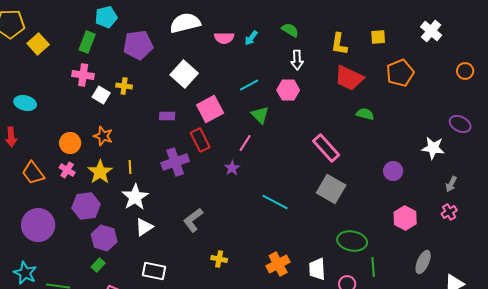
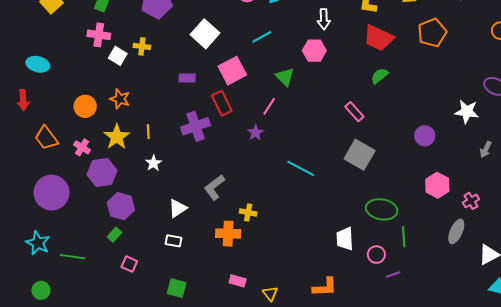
cyan line: (249, 85) -> (262, 37), moved
green semicircle: (365, 114) -> (380, 76), moved, turned -54
pink rectangle: (326, 148) -> (354, 112), size x0.7
pink cross: (67, 170) -> (82, 147), moved
white star: (135, 197) -> (153, 163), size x0.6
pink cross: (449, 212) -> (471, 201), moved
white triangle: (144, 227) -> (178, 208), moved
yellow cross: (219, 259) -> (248, 213), moved
orange cross: (278, 264) -> (228, 234), moved, turned 30
white rectangle: (154, 271) -> (173, 241), size x0.7

